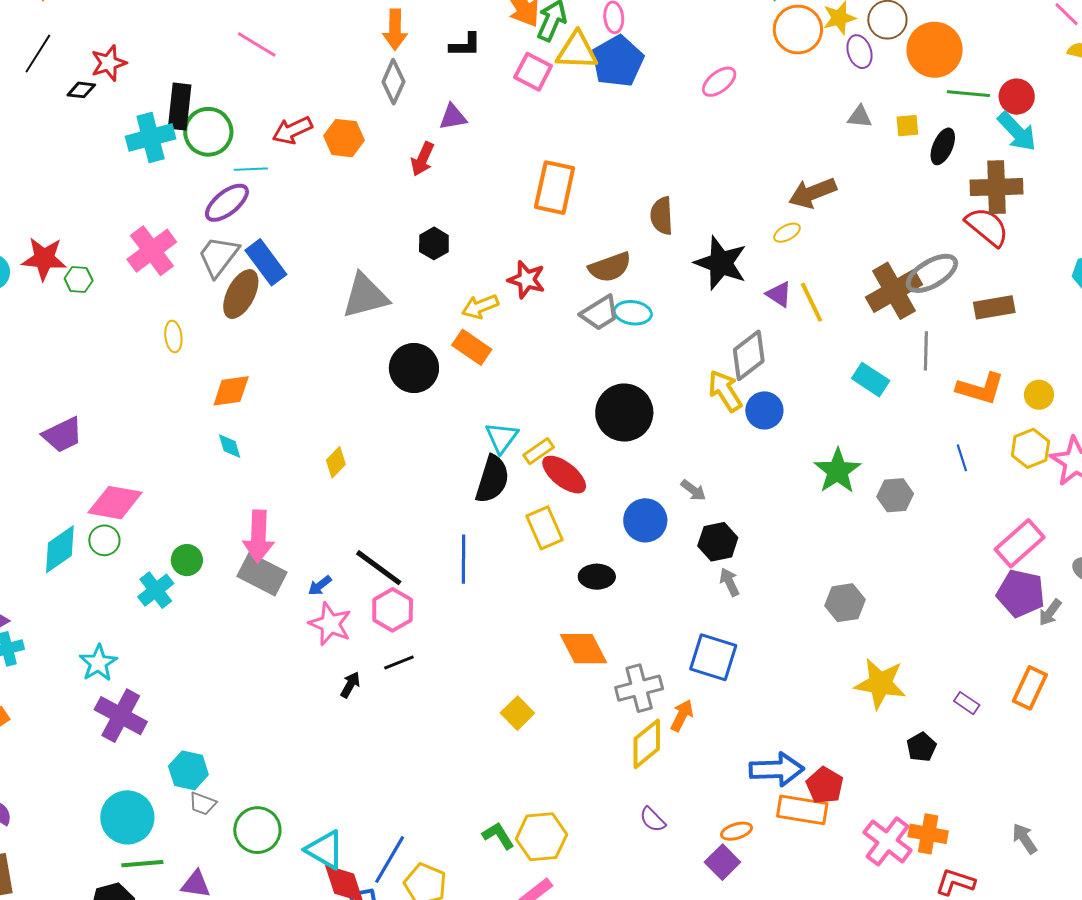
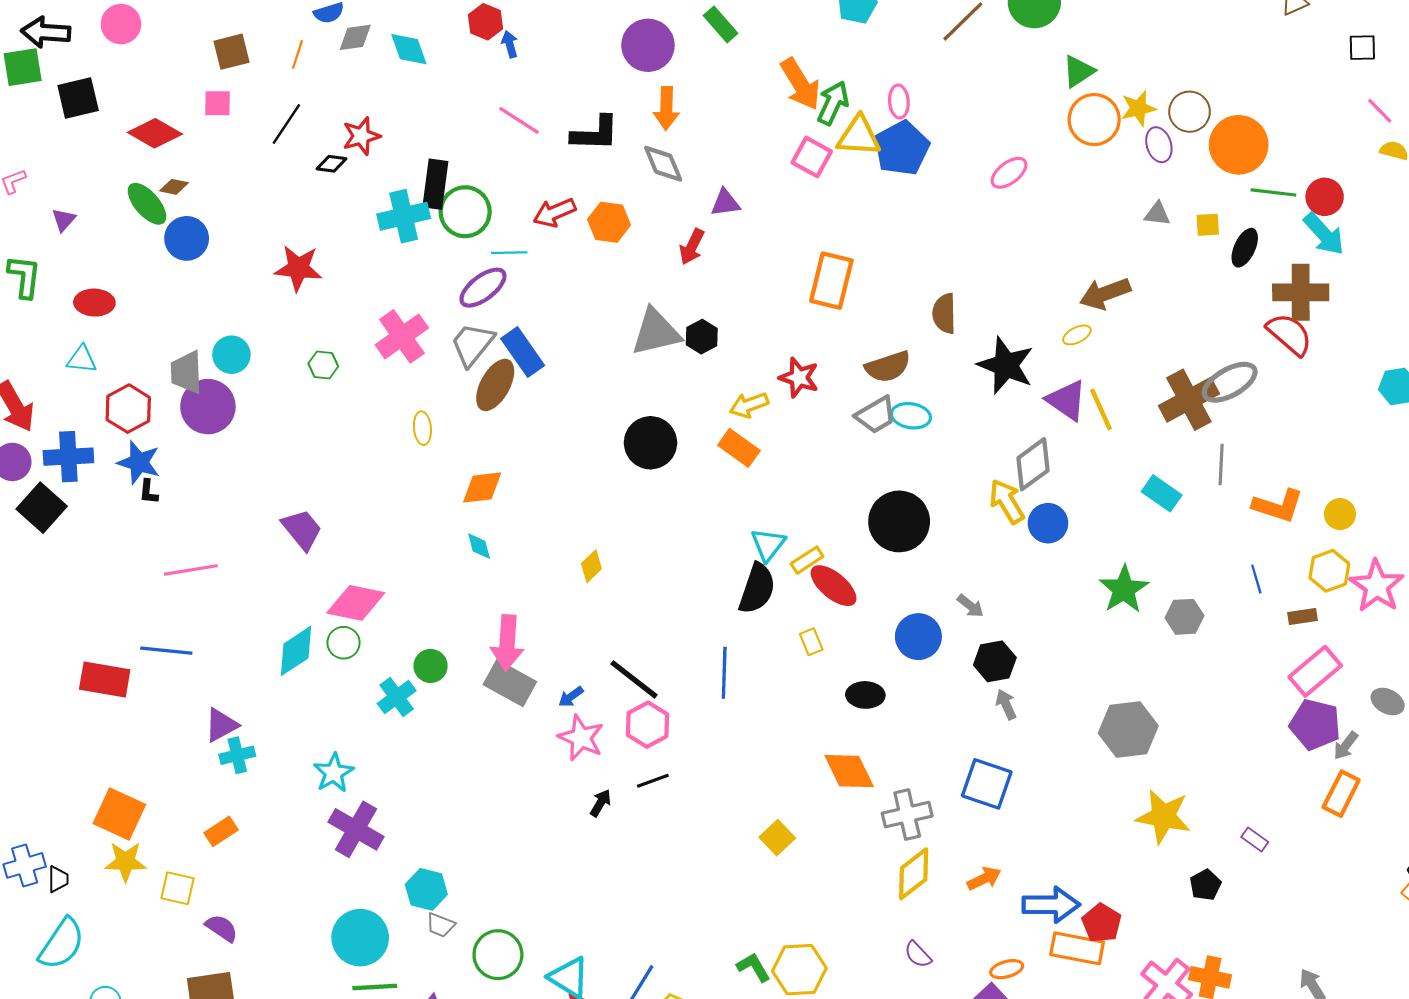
black L-shape: (465, 45) -> (595, 133), moved, size x1.4
gray diamond: (393, 82) -> (663, 164), turned -48
red star: (44, 259) -> (298, 268), moved
purple triangle: (779, 294) -> (1067, 400), size x1.5
gray triangle: (365, 296) -> (656, 332), moved
brown rectangle: (994, 307) -> (1302, 617), moved, size x0.7
black circle: (414, 368) -> (650, 443), moved
purple trapezoid: (63, 435) -> (302, 530), turned -105
yellow rectangle: (545, 528) -> (811, 642), size x0.6
gray hexagon: (845, 603) -> (1128, 730), size x1.4
orange rectangle: (1030, 688) -> (1341, 794), moved
orange arrow: (682, 715) -> (984, 879), moved, turned 36

